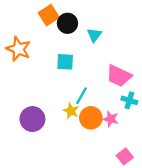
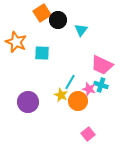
cyan square: (65, 62) -> (42, 53), moved
cyan cross: (129, 100) -> (101, 85), moved
pink star: (111, 119) -> (89, 89), moved
pink square: (125, 156) -> (88, 134), moved

